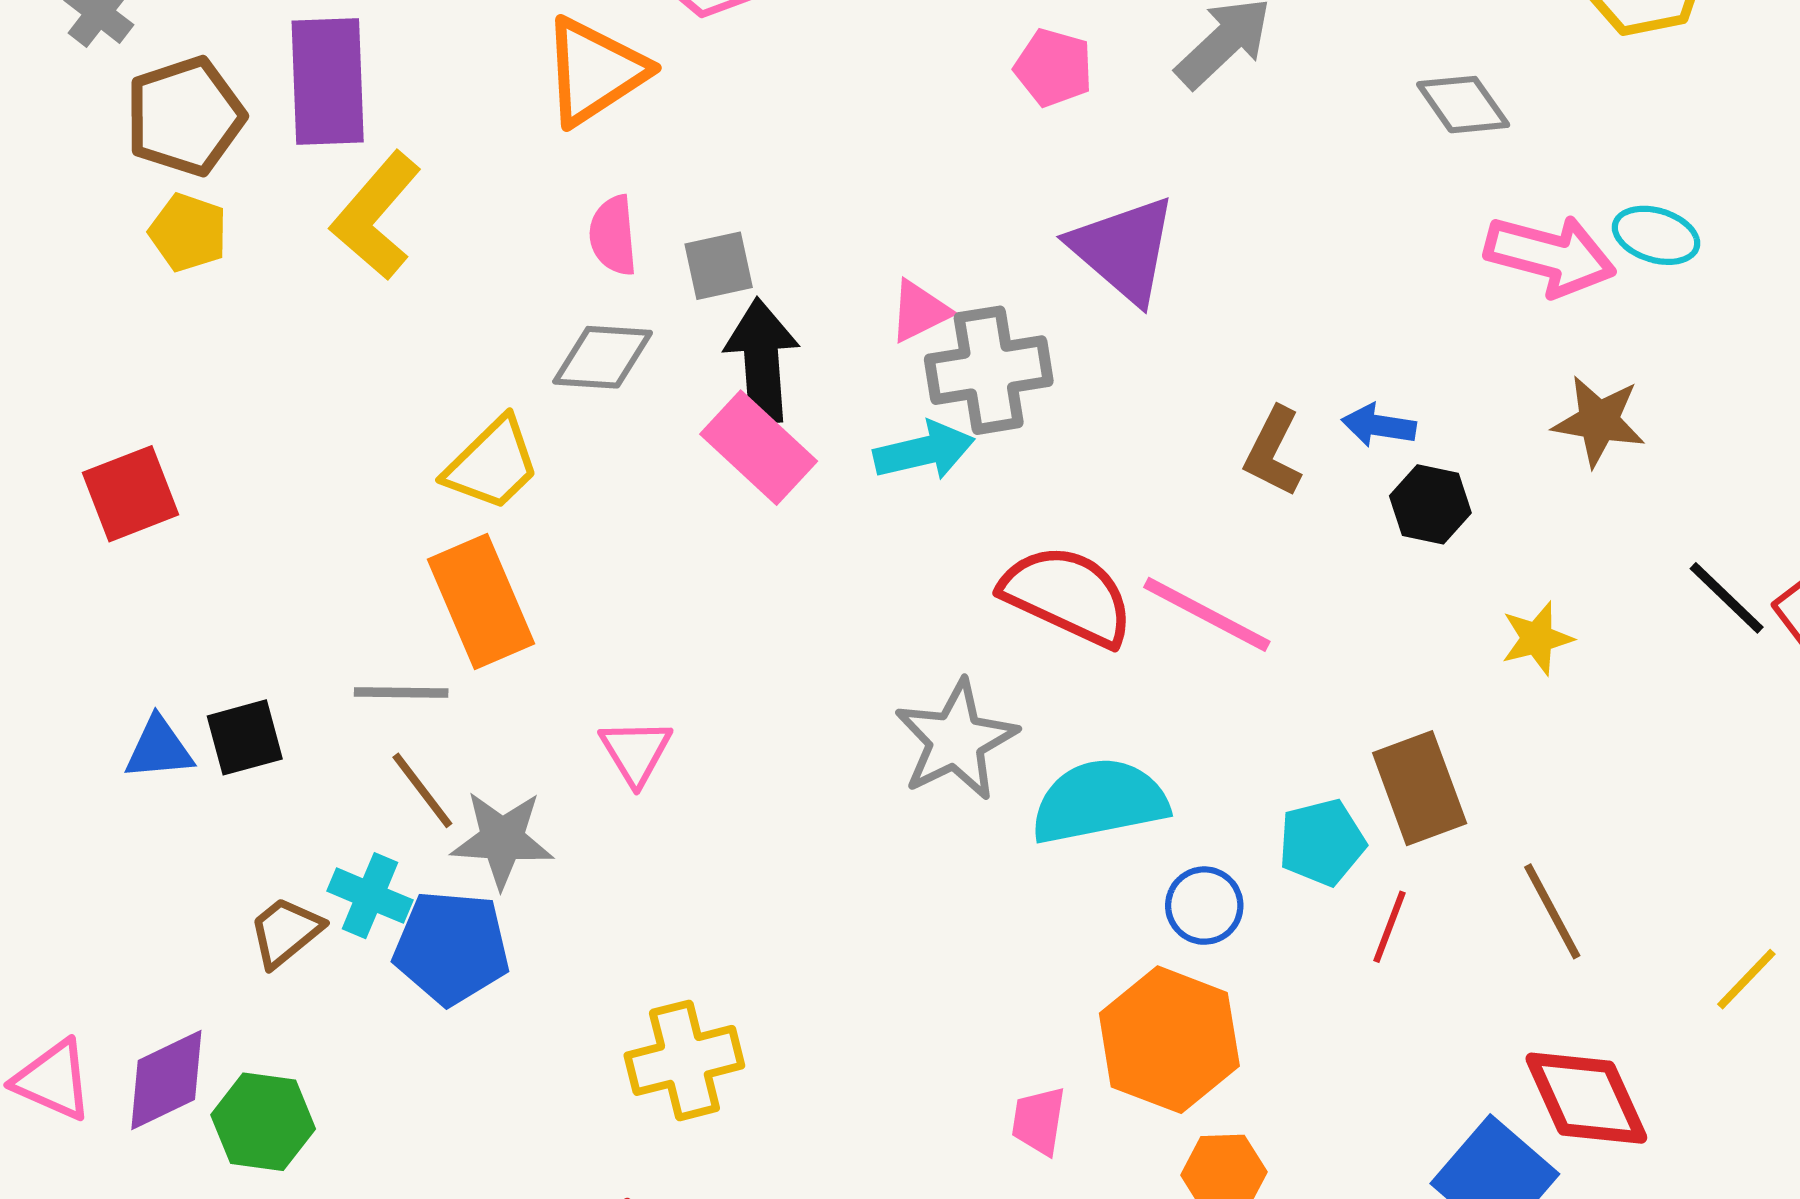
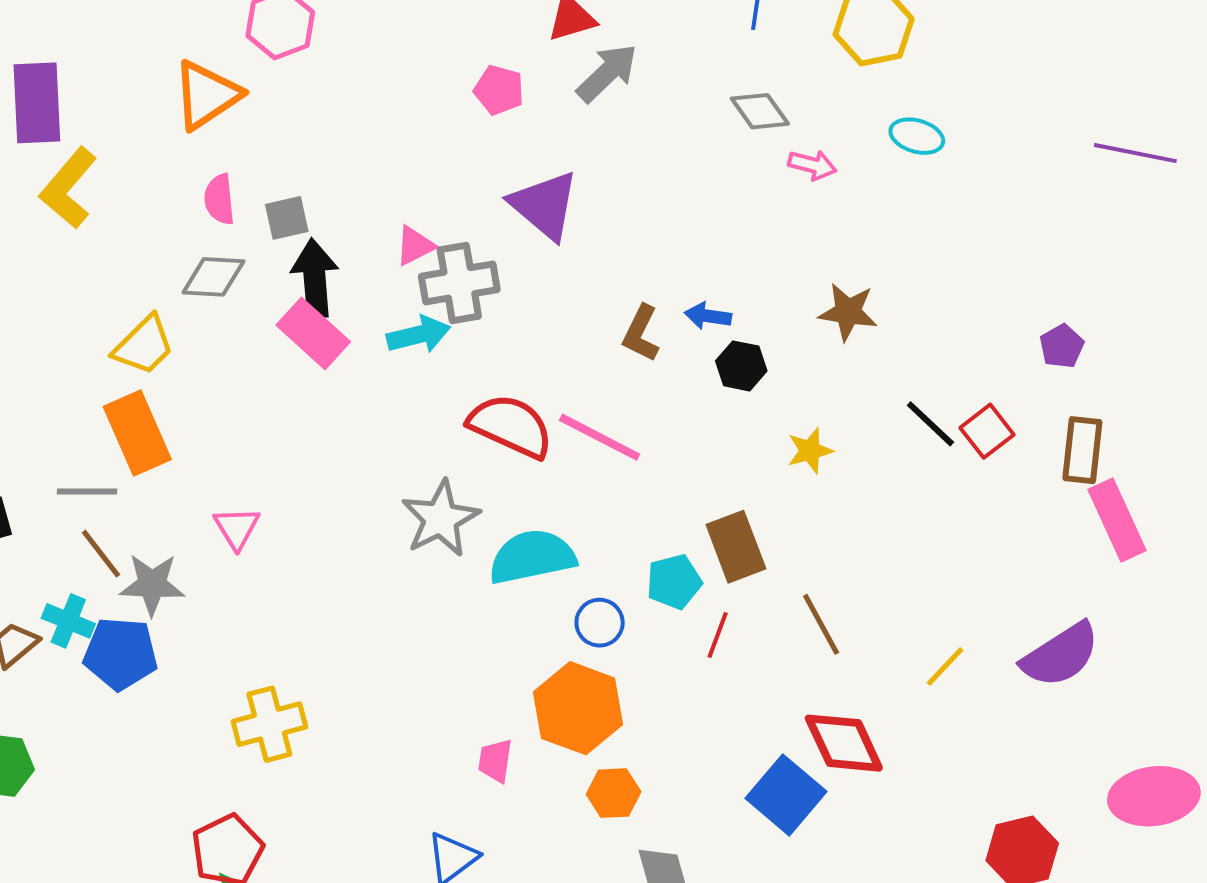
cyan ellipse: (1656, 235) -> (917, 136), moved
pink arrow: (1550, 255) -> (812, 165), moved, size x0.6

